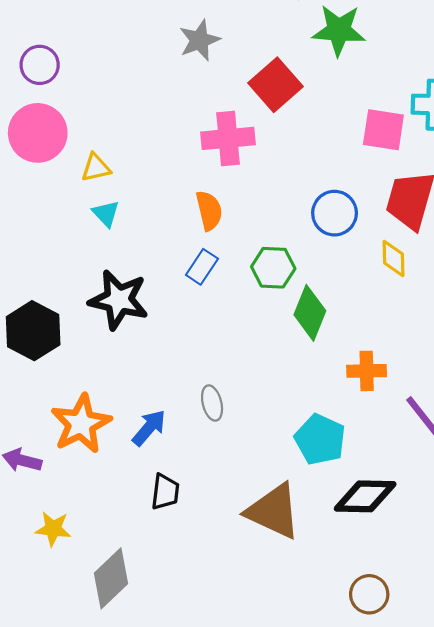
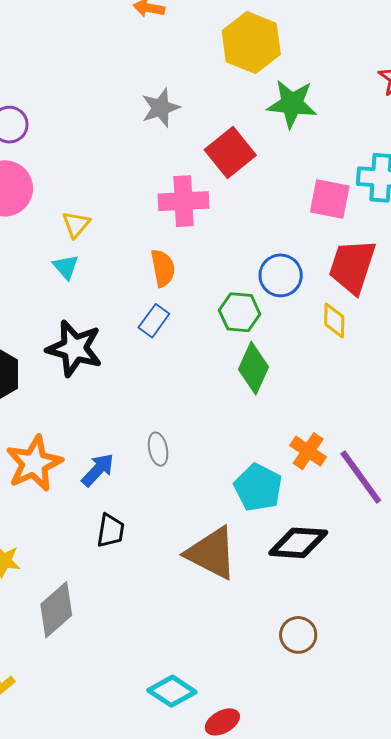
yellow triangle: (96, 168) -> (76, 224), moved, turned -40
green hexagon: (273, 268) -> (240, 312), moved
orange cross: (367, 371) -> (308, 451), moved, turned 33

